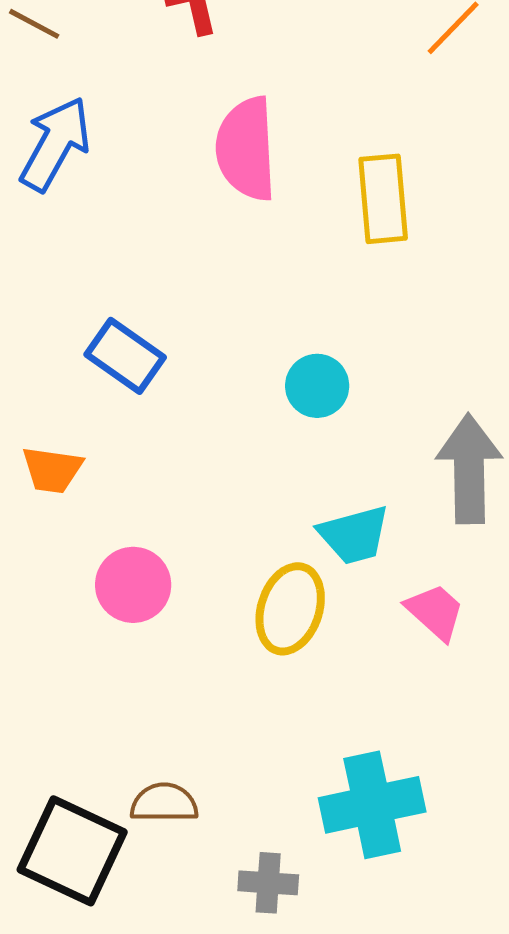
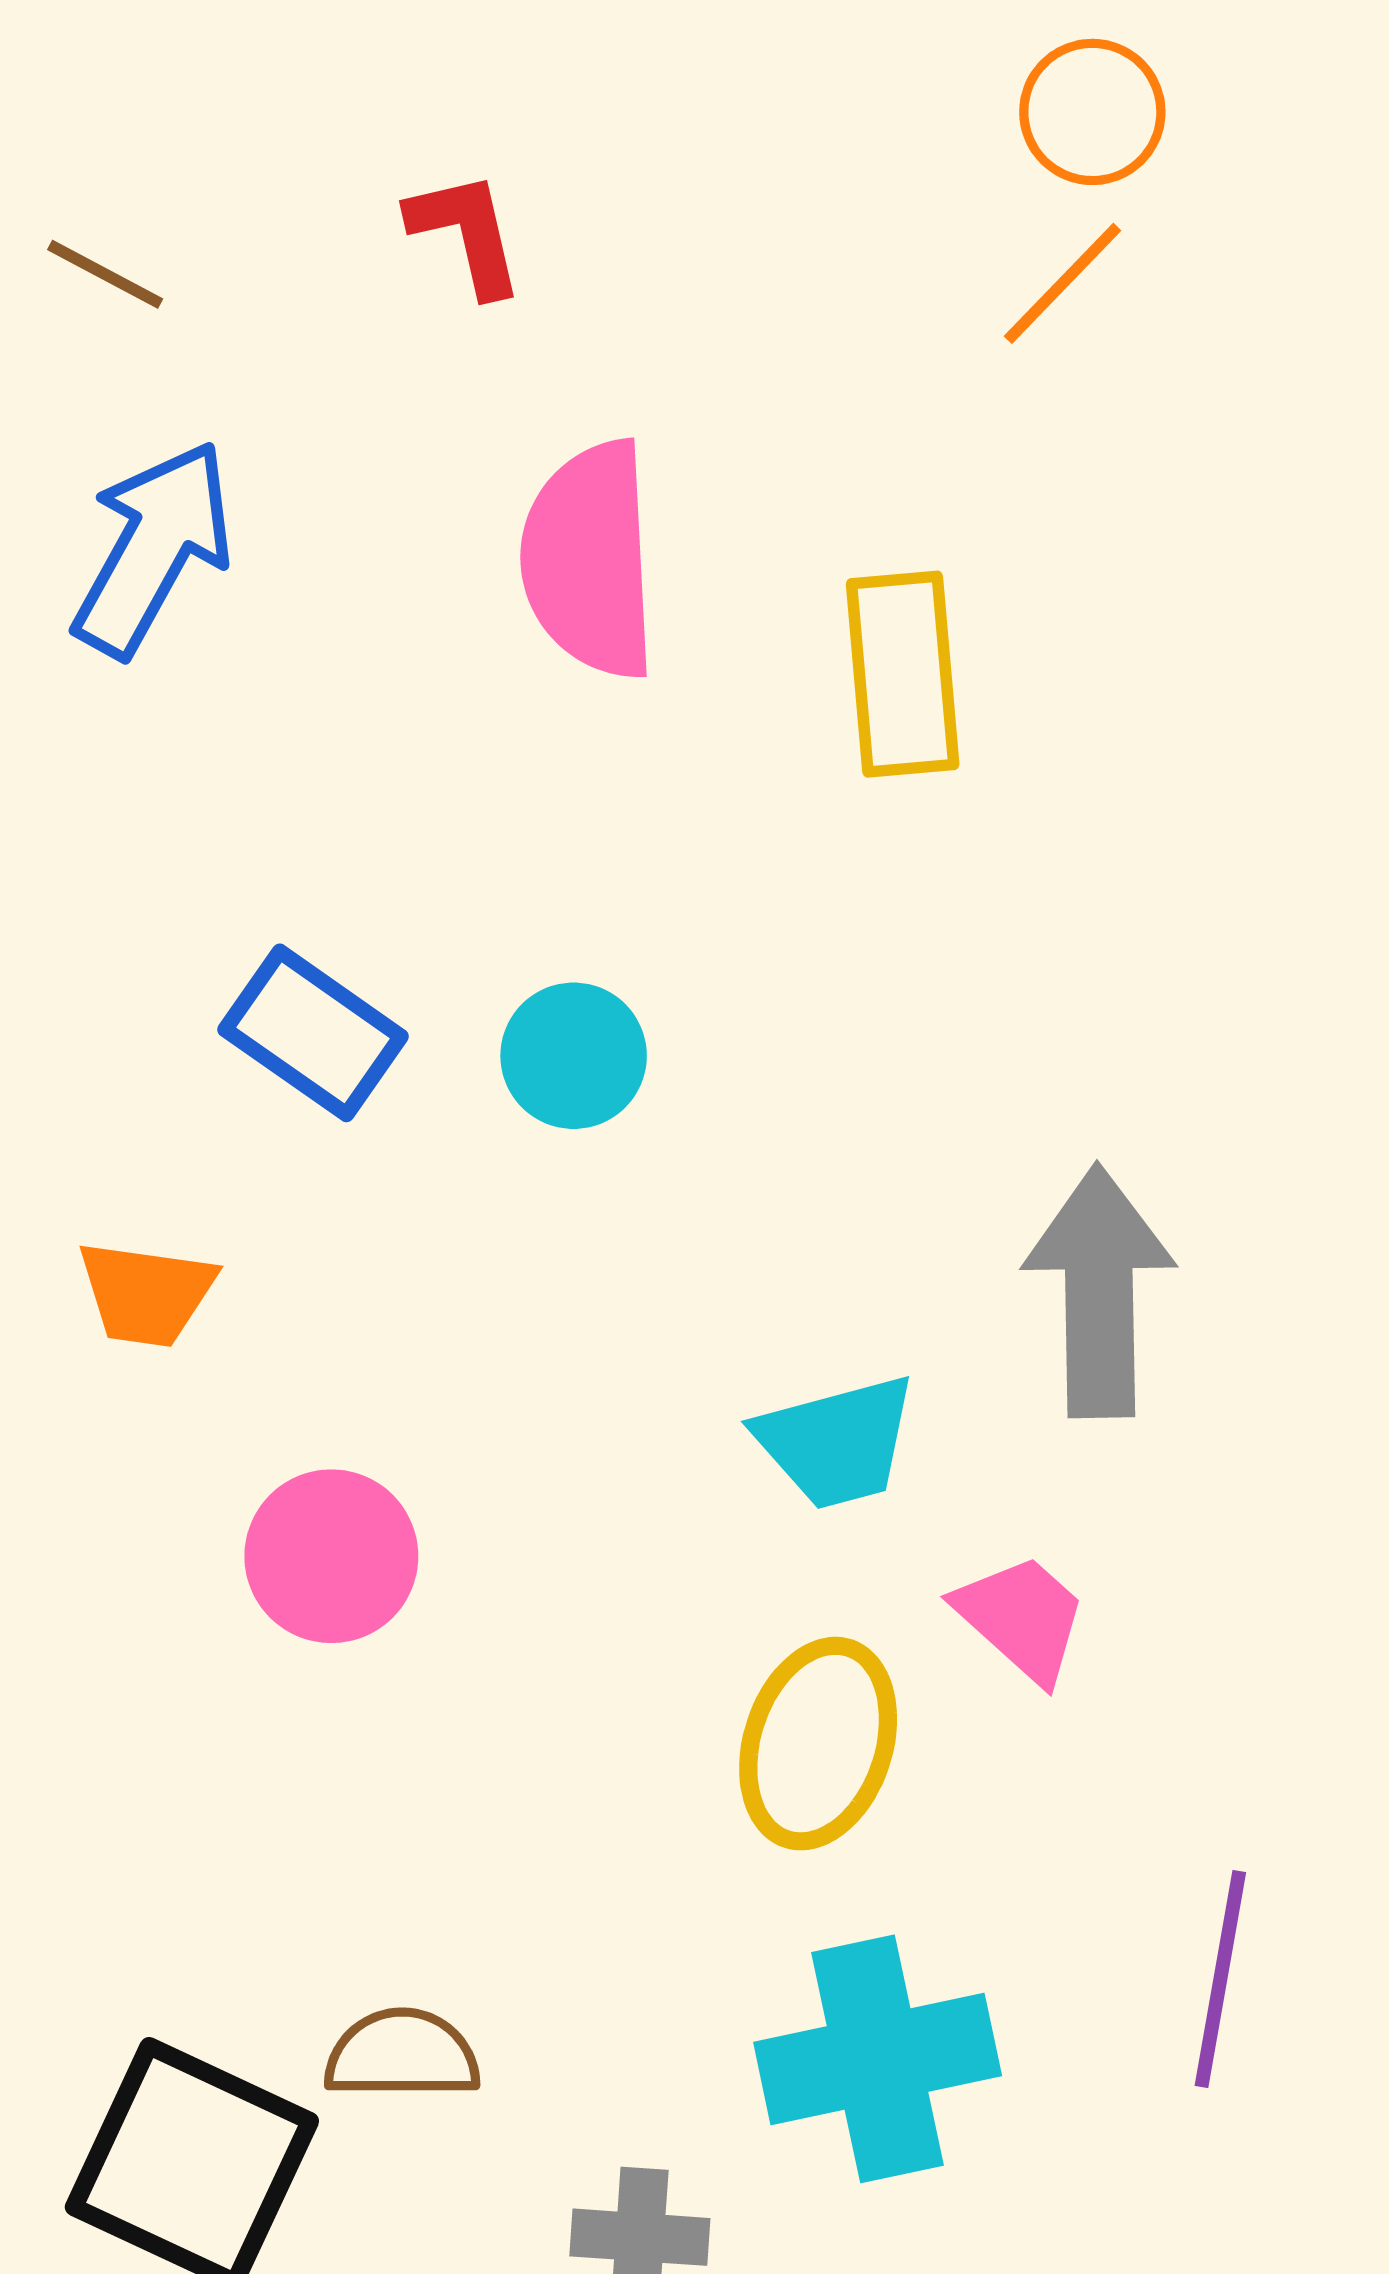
cyan circle: (317, 386) -> (574, 1056), moved
yellow ellipse: (290, 609) -> (818, 1744), moved

